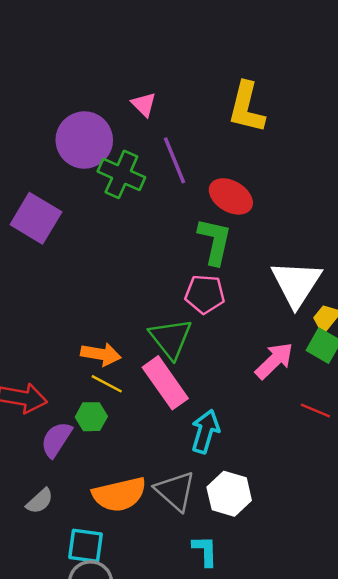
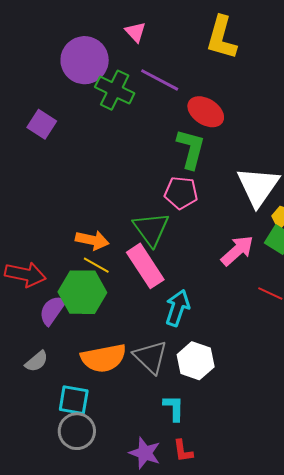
purple line: (175, 160) -> (160, 80), turned -42
purple square: (36, 218) -> (42, 124), size x0.7
green hexagon: (91, 417) -> (82, 292), size x1.8

